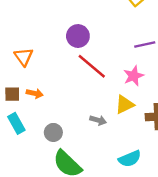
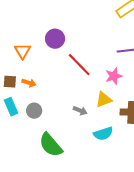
purple circle: (78, 36) -> (55, 39), moved
gray circle: (53, 132) -> (34, 111), moved
cyan semicircle: (130, 159) -> (103, 134), moved

